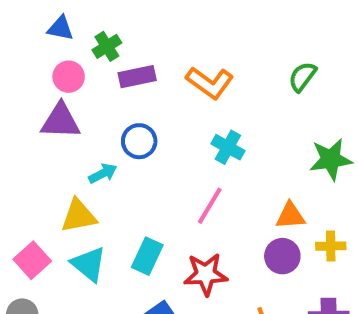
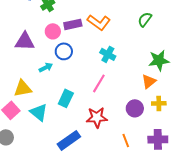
pink circle: (69, 77) -> (53, 31), moved
purple rectangle: (137, 77) -> (73, 24), moved
yellow triangle: (79, 216) -> (23, 88), moved
orange triangle: (290, 216) -> (149, 81), moved, turned -35
cyan rectangle: (147, 256) -> (66, 98), moved

